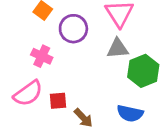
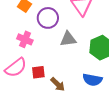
gray triangle: (118, 49) -> (68, 39), moved

